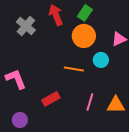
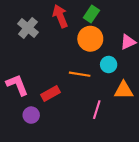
red rectangle: (51, 99) -> (51, 94), moved
orange triangle: (116, 105) -> (124, 90), moved
purple circle: (20, 120) -> (31, 115), moved

